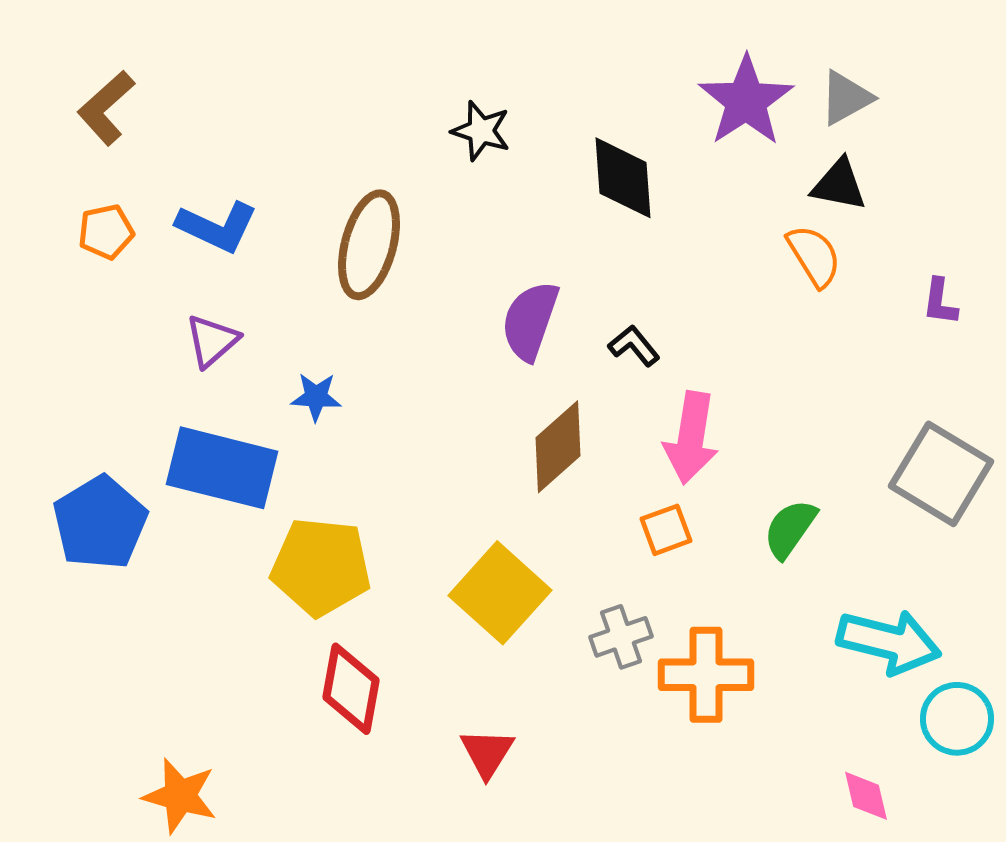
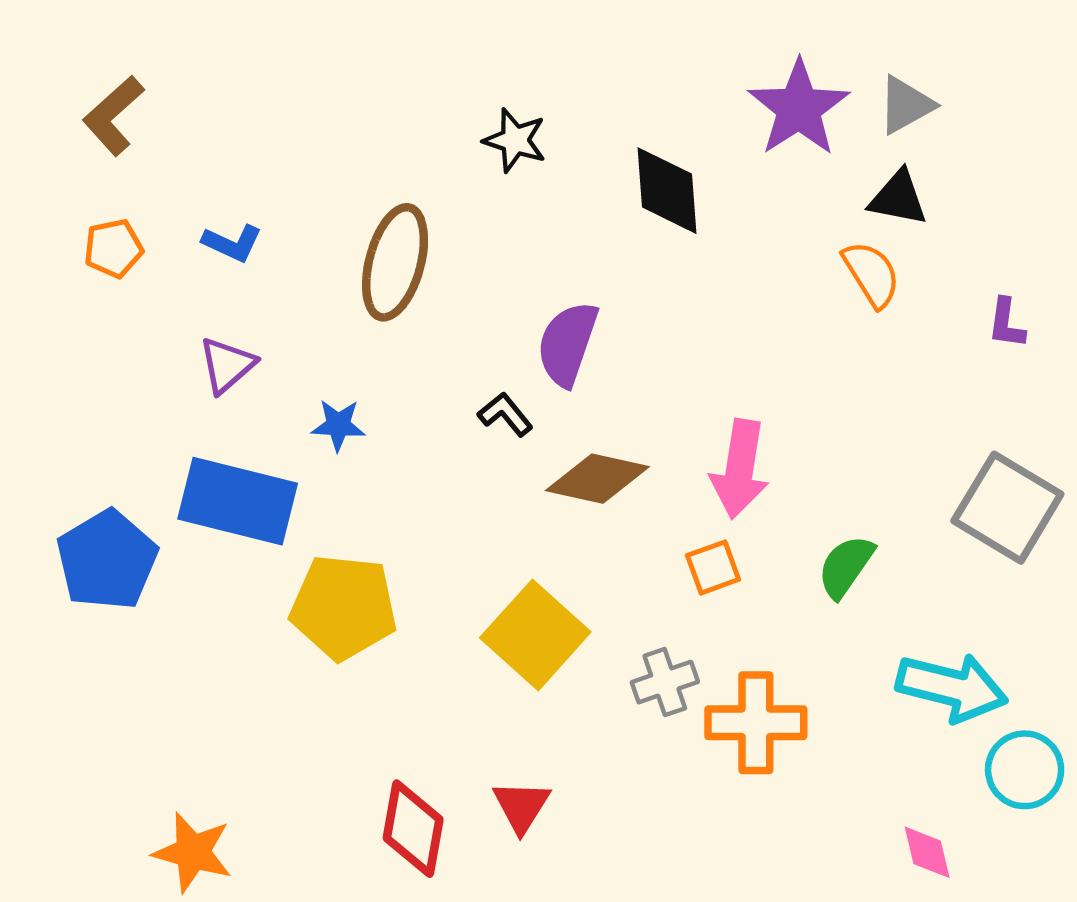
blue L-shape: (217, 227) -> (232, 243), size x0.7
black L-shape: (634, 346) -> (505, 414), moved
brown diamond: (558, 447) -> (597, 479), turned 54
red diamond: (351, 689) -> (413, 829), moved

